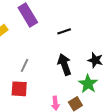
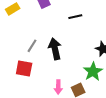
black arrow: (65, 64) -> (55, 49), moved

